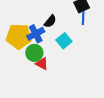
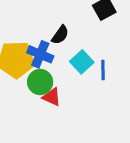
blue line: (83, 18) -> (103, 70), moved
blue cross: (36, 34) -> (40, 54), turned -36

